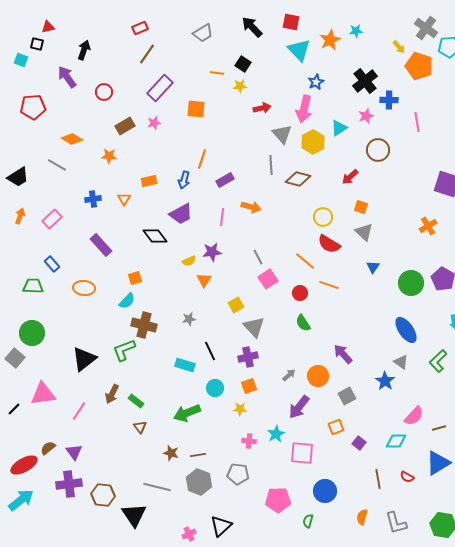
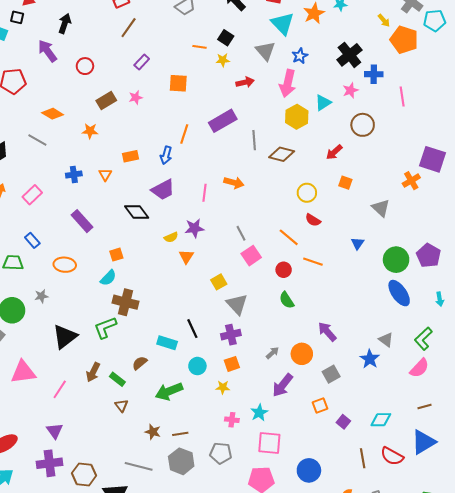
purple rectangle: (160, 88) -> (142, 62), size x0.6
gray triangle: (282, 134) -> (265, 51), moved
purple rectangle: (225, 180) -> (223, 121), moved, size x1.5
orange cross: (428, 226) -> (411, 181), moved
gray triangle: (364, 232) -> (381, 208), moved
red semicircle: (329, 244) -> (313, 220), size x0.7
gray star: (189, 319) -> (41, 296), moved
blue ellipse: (406, 330) -> (399, 293), moved
pink semicircle: (414, 416) -> (419, 368), moved
brown semicircle: (48, 448) -> (140, 363), moved
pink square: (302, 453) -> (269, 443), moved
red semicircle: (407, 477) -> (392, 456), size x1.6

